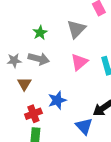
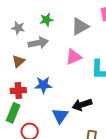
gray arrow: (39, 59) -> (38, 43), turned -42
gray star: (14, 61) -> (18, 28), moved

